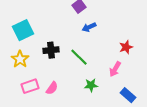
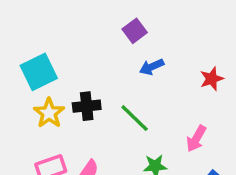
red star: (126, 47) -> (212, 79), moved
yellow star: (20, 59) -> (49, 113), moved

